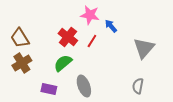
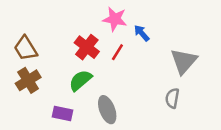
gray semicircle: (138, 86) -> (172, 98), moved

